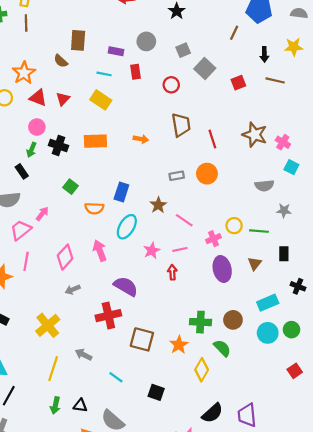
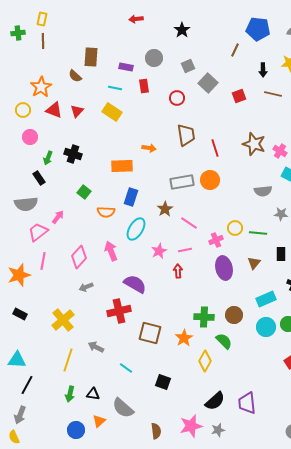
pink circle: (37, 127) -> (30, 137), moved
orange rectangle: (95, 141) -> (122, 166), moved
gray rectangle: (177, 176) -> (182, 182), size x1.6

